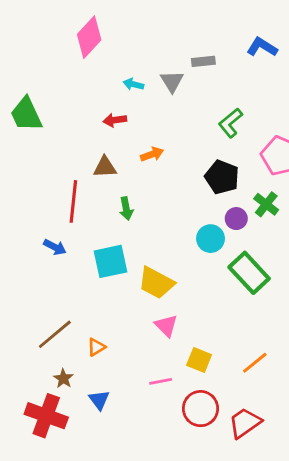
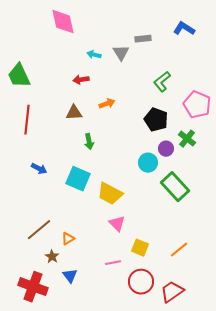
pink diamond: (89, 37) -> (63, 22), turned -56
red line: (73, 201) -> (27, 120), moved
cyan square: (111, 261) -> (78, 179), turned 35
brown star: (63, 379) -> (52, 257), moved

